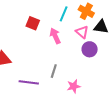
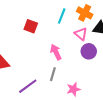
pink arrow: (55, 36) -> (56, 52), moved
purple line: (29, 82) -> (28, 86), turned -42

